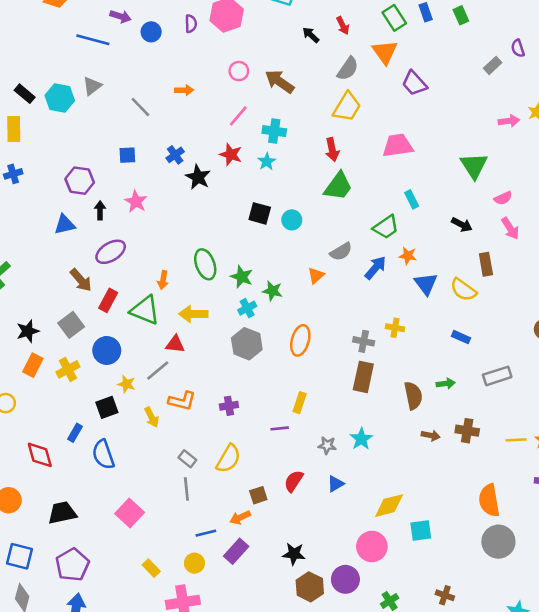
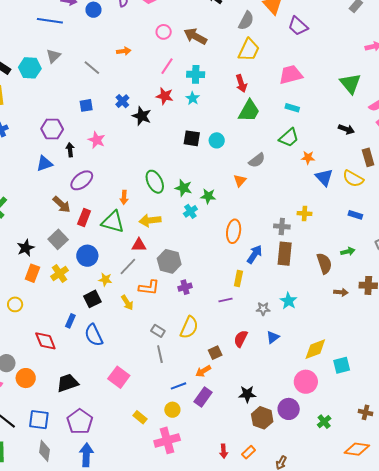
cyan rectangle: (412, 199) -> (292, 108), moved, turned -40
blue arrow: (375, 268) -> (255, 254), moved
gray hexagon: (247, 344) -> (169, 261), moved

